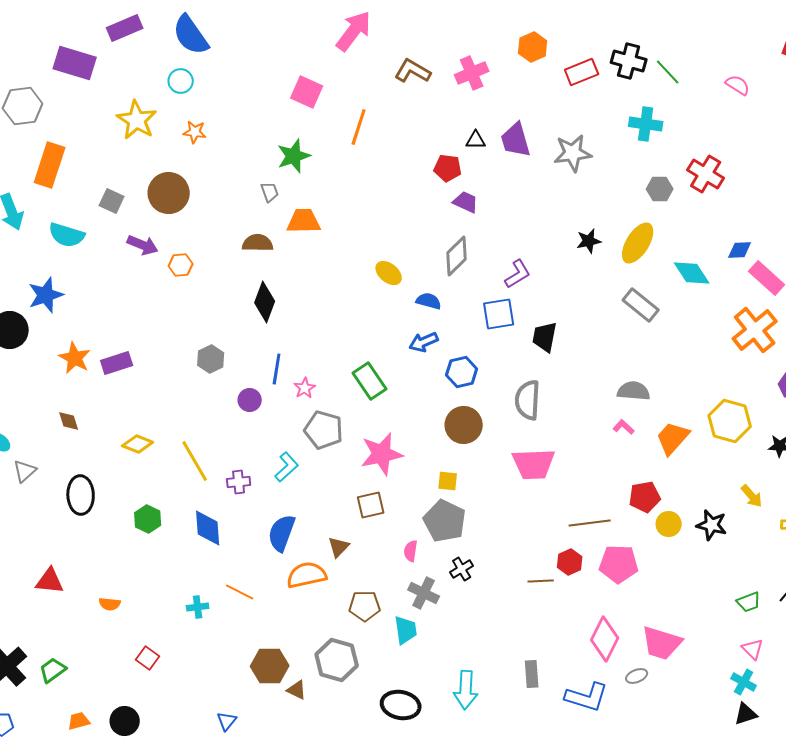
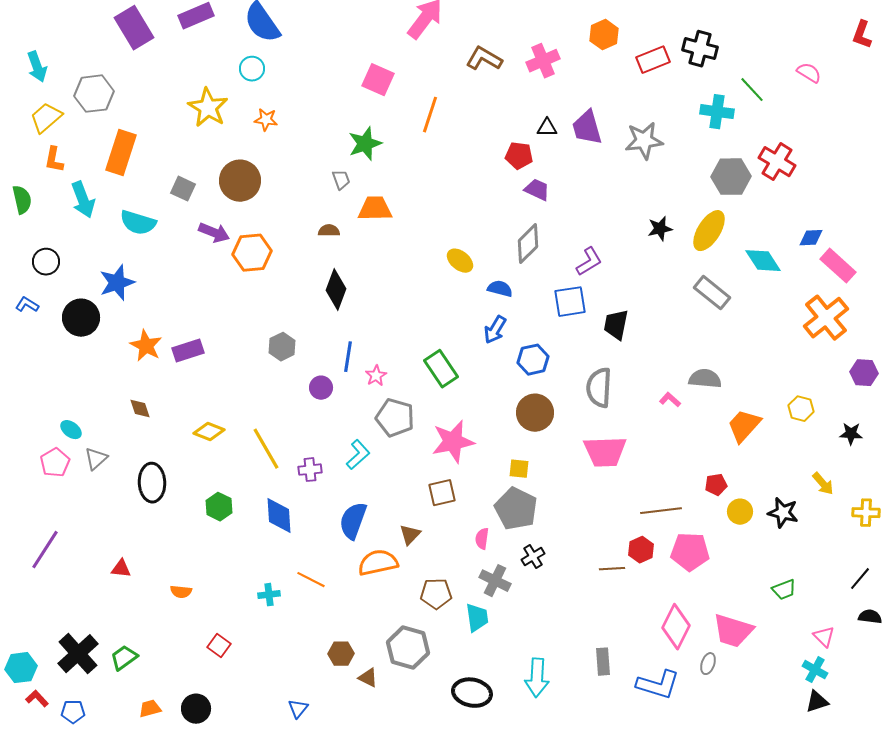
purple rectangle: (75, 63) -> (134, 28), moved, turned 42
green line: (668, 72) -> (752, 90), moved
gray hexagon: (660, 189) -> (731, 177), size x1.5
brown semicircle: (258, 243) -> (329, 231), size x0.7
orange hexagon: (181, 265) -> (252, 253), size x1.6
blue arrow: (424, 342) -> (495, 330), turned -36
yellow hexagon: (730, 421) -> (801, 409), size x0.6
pink L-shape: (624, 427) -> (670, 400), moved
red pentagon: (645, 497) -> (716, 485), size x0.7
red triangle: (50, 581) -> (121, 569), size x0.7
green trapezoid: (749, 602) -> (784, 590), moved
brown hexagon: (270, 666) -> (341, 654), size x0.7
gray ellipse: (637, 676) -> (708, 664), turned -50

